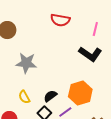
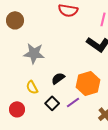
black semicircle: (50, 96) -> (58, 78), moved

